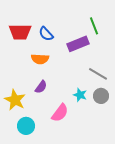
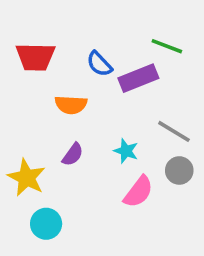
green line: (94, 26) -> (167, 46), turned -48
blue semicircle: (46, 34) -> (99, 64), moved
cyan star: (80, 95) -> (126, 151), moved
pink semicircle: (60, 113) -> (138, 192), moved

